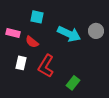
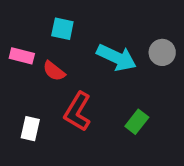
white rectangle: (21, 63) -> (30, 129), moved
green rectangle: (73, 83) -> (137, 122), moved

